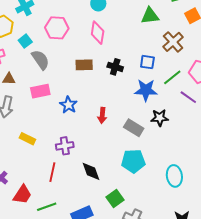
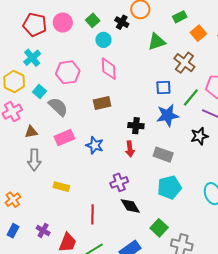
black cross: (115, 67) -> (136, 126), moved
black star: (160, 118) -> (199, 136), moved
purple cross: (65, 146) -> (119, 182), moved

